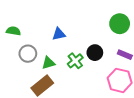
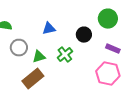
black circle: (95, 53) -> (84, 35), moved

